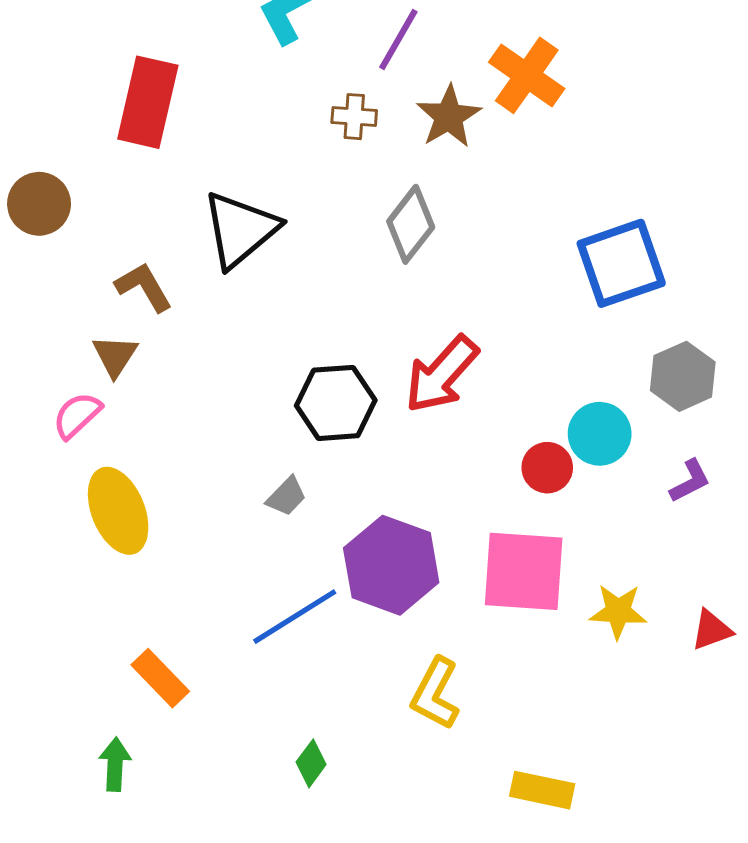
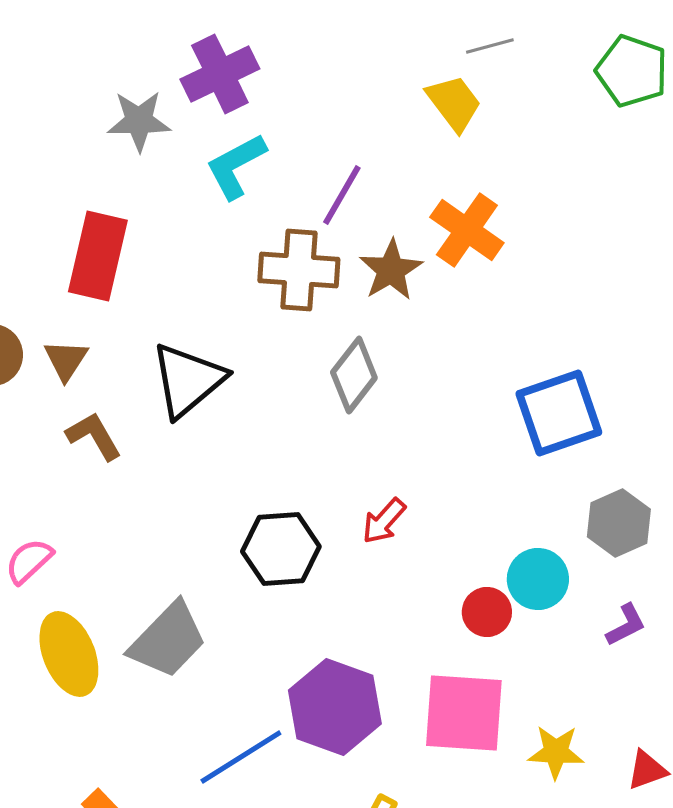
brown cross: (354, 117) -> (299, 270), size x1.8
brown triangle: (115, 356) -> (66, 360), moved
red arrow: (441, 374) -> (384, 521), size x0.6
gray trapezoid: (286, 496) -> (168, 640), moved, size x2.0

